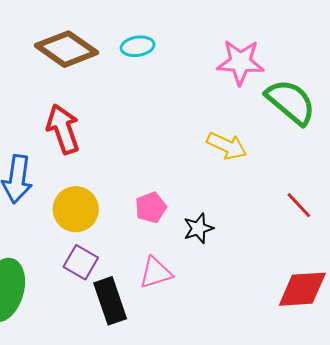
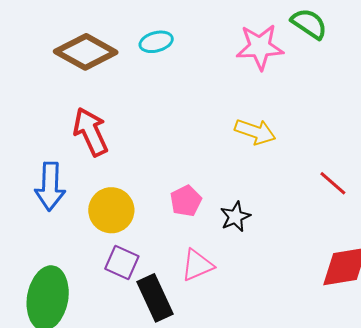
green semicircle: (291, 102) -> (309, 24), moved, size x0.7

